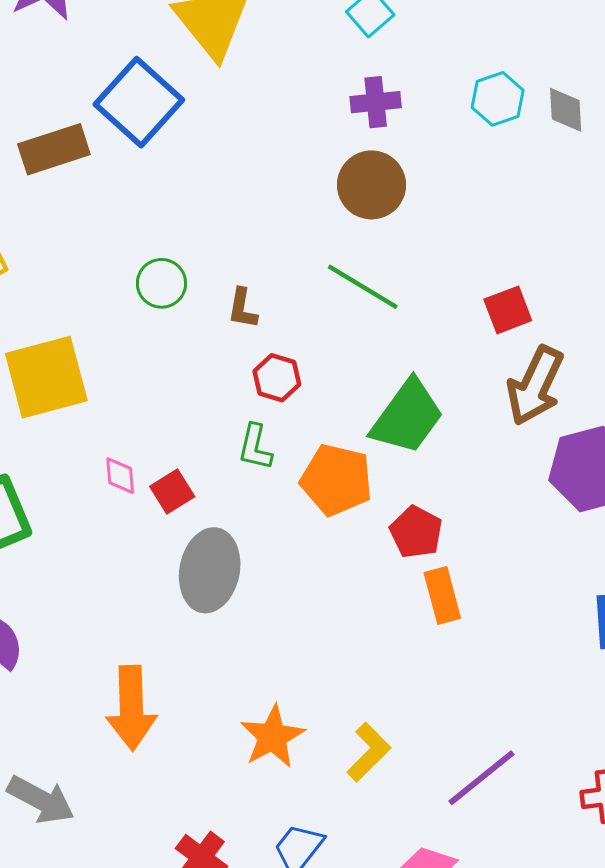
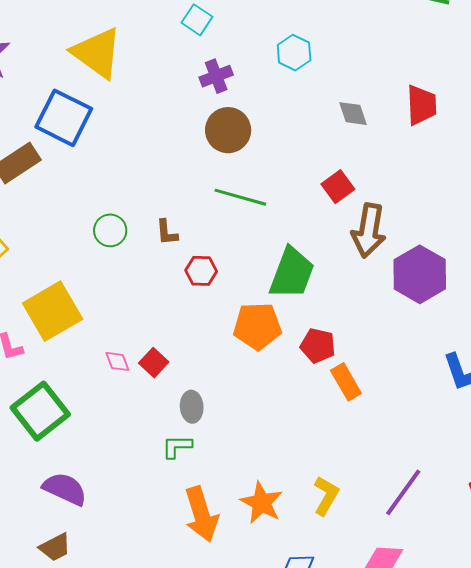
gray diamond: (566, 110) -> (353, 114), moved
green L-shape: (255, 447) -> (177, 447), moved, turned 92
gray ellipse: (210, 570) -> (192, 407), size x0.6
orange arrow: (131, 708) -> (201, 514), moved

